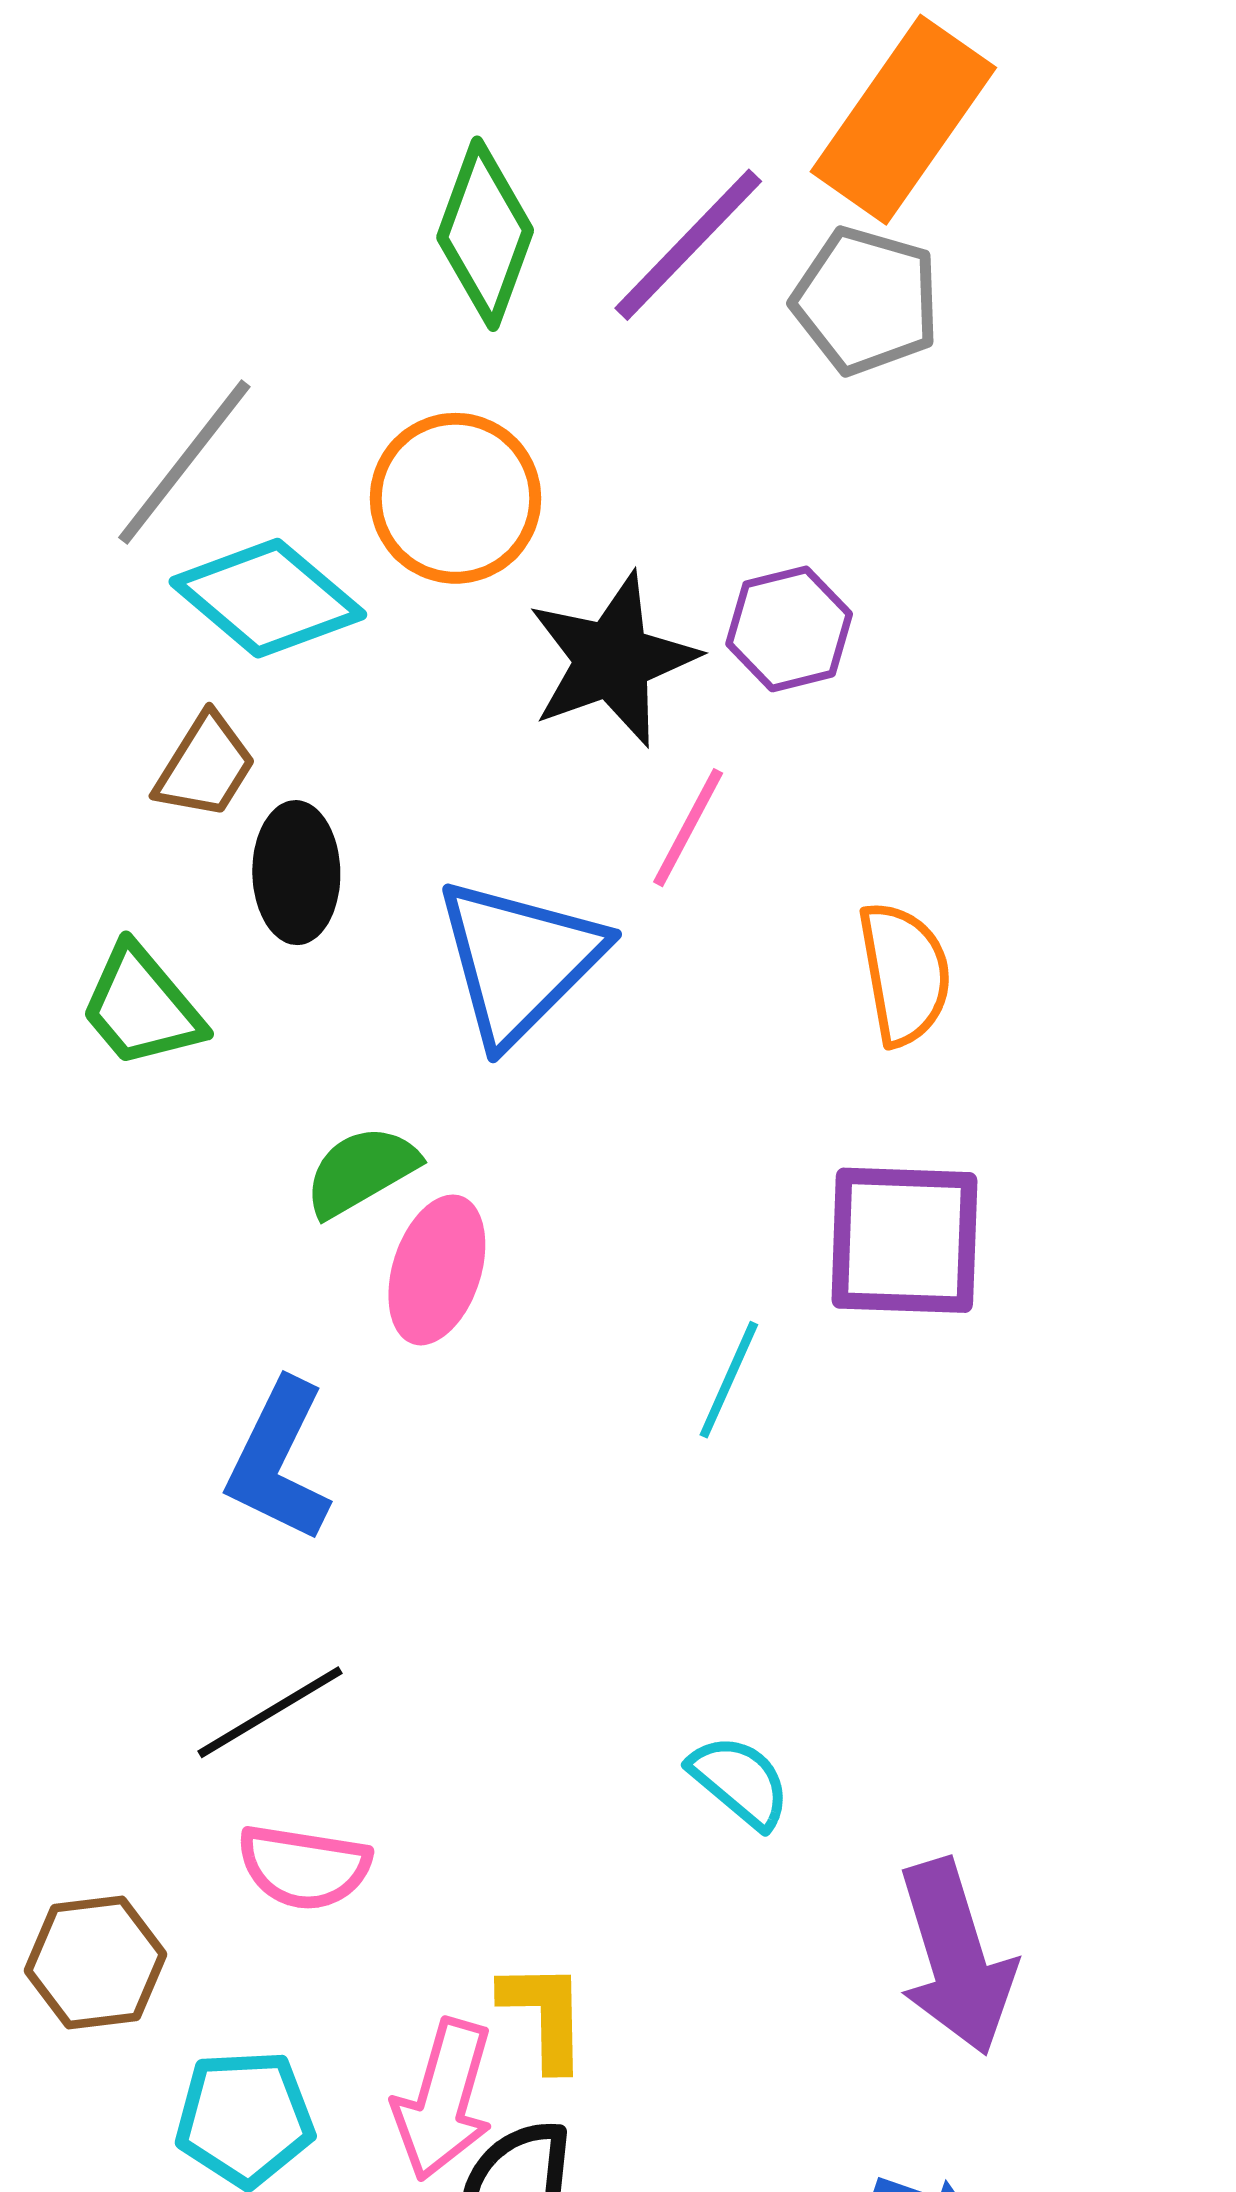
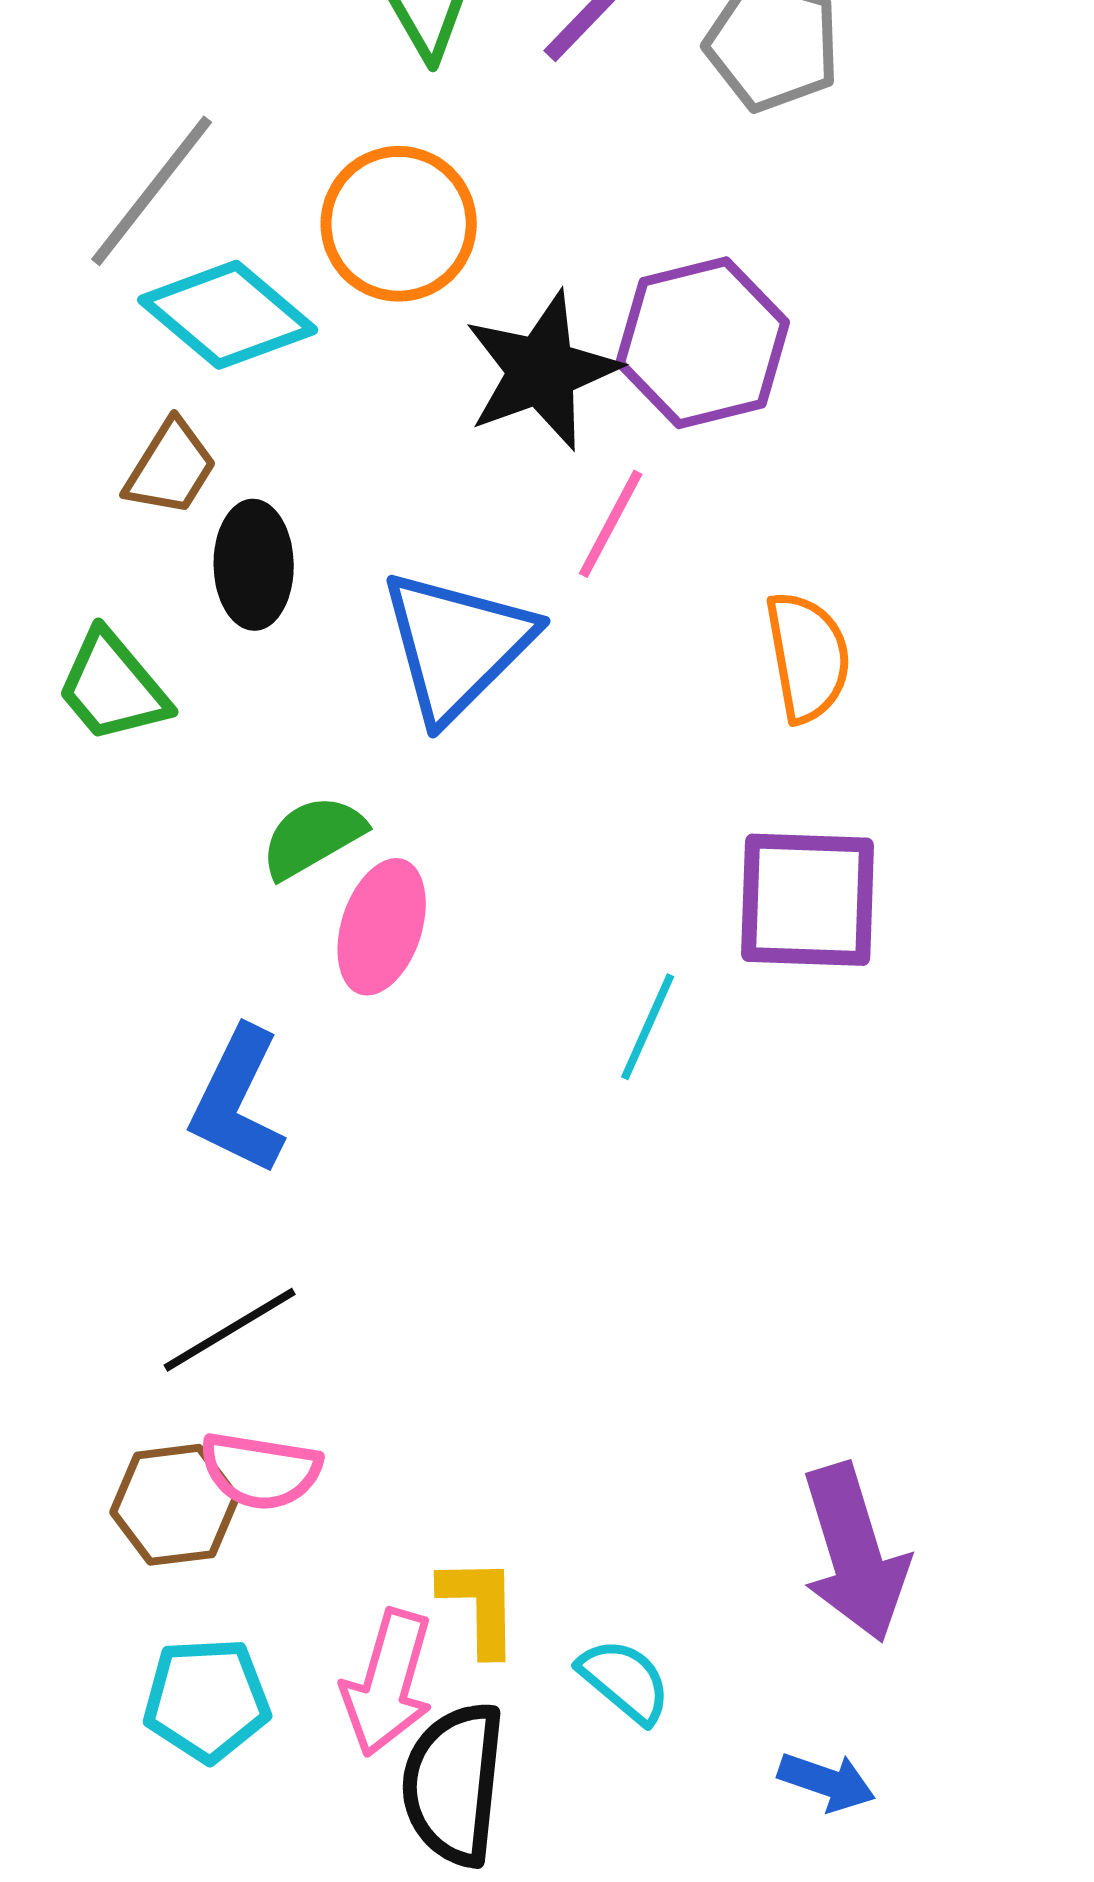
purple hexagon: (789, 629) -> (703, 343), size x1.5
cyan semicircle: (740, 1781) -> (625, 1681), moved
brown hexagon: (95, 1963) -> (175, 1505), moved

